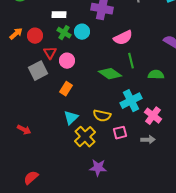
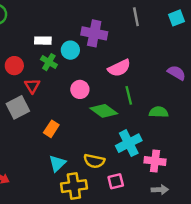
cyan circle: (82, 32) -> (70, 50), moved
pink circle: (67, 61) -> (80, 89), moved
pink cross: (153, 116) -> (155, 161), turned -30
yellow cross: (85, 137) -> (74, 186), turned 35
gray arrow: (148, 140) -> (160, 190), moved

